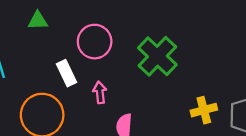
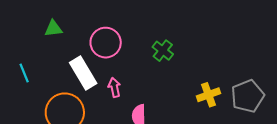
green cross: (157, 56) -> (163, 51), size x0.6
white rectangle: (66, 73) -> (83, 73), size x1.4

